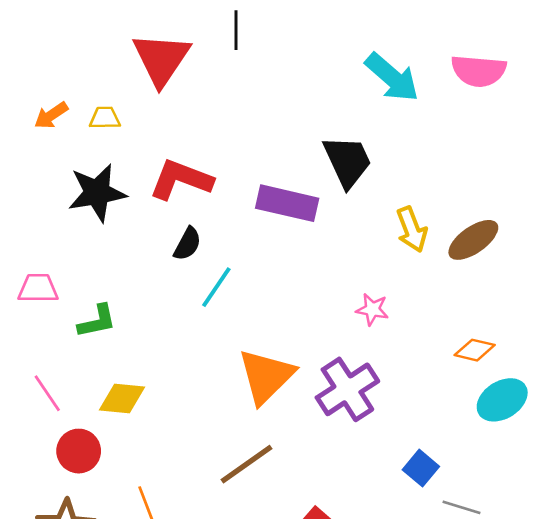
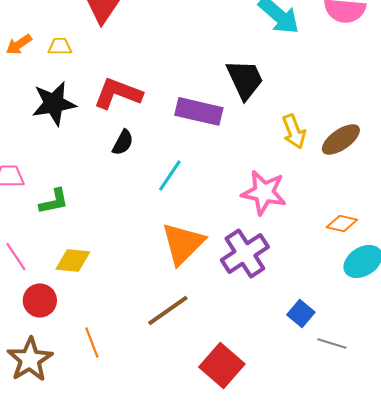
cyan line: (216, 287) -> (170, 175), moved
pink star: (372, 309) -> (264, 192), size x1.8

